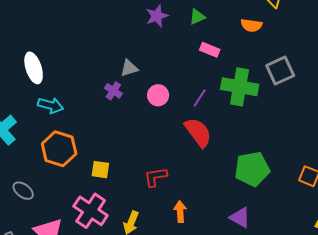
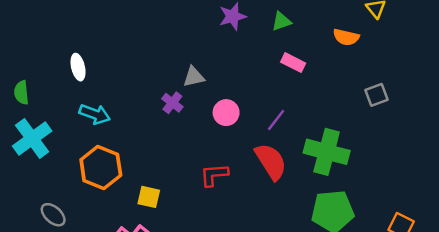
white ellipse: (34, 68) -> (78, 67), size x0.7
gray square: (280, 71) -> (376, 95), size x0.7
green cross: (240, 87) -> (327, 152), moved
red L-shape: (155, 177) -> (214, 175), moved

